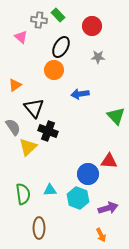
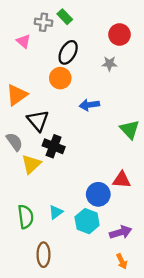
red circle: (92, 26) -> (119, 35), moved
orange triangle: (15, 85) -> (17, 95), size x1.5
cyan triangle: (50, 190) -> (56, 212), turned -32
orange arrow: (101, 235) -> (122, 261), moved

